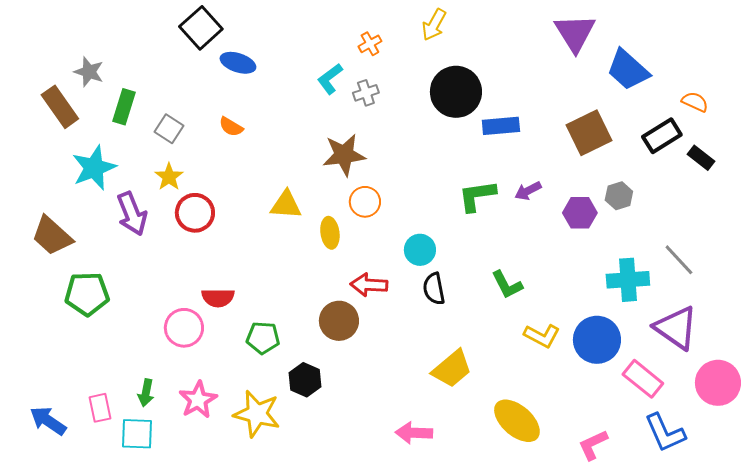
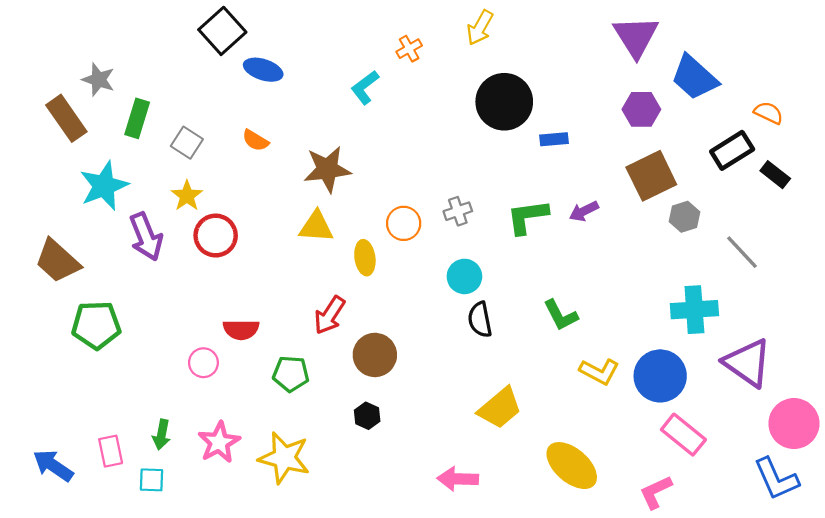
gray cross: (366, 93) -> (458, 211), moved
blue rectangle: (501, 126) -> (554, 139), size x0.7
brown square: (589, 133) -> (651, 176), moved
brown star: (344, 155) -> (327, 169), moved
purple hexagon: (580, 213) -> (641, 109), moved
gray line: (679, 260) -> (742, 252), moved
red arrow: (369, 285) -> (330, 315), moved, turned -60
pink circle: (184, 328) -> (203, 363), size x0.7
pink rectangle: (643, 379) -> (683, 435), moved
black hexagon: (305, 380) -> (367, 416), moved, size x0.7
blue L-shape: (665, 433) -> (776, 479), moved
cyan square: (137, 434) -> (151, 480), size x0.7

